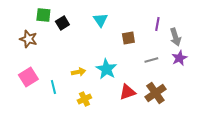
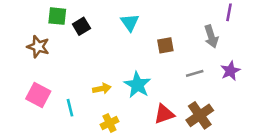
purple line: (157, 24) -> (229, 12), moved
gray arrow: (175, 37) -> (211, 36), moved
pink square: (28, 77) -> (38, 95), turned -30

